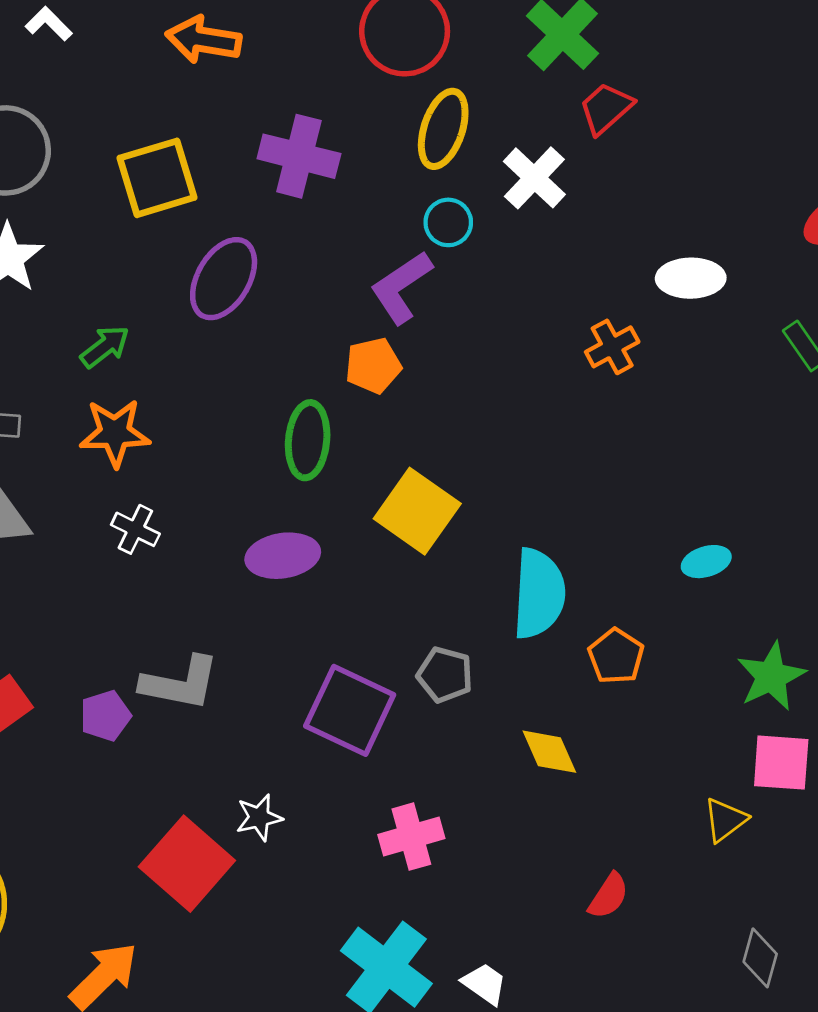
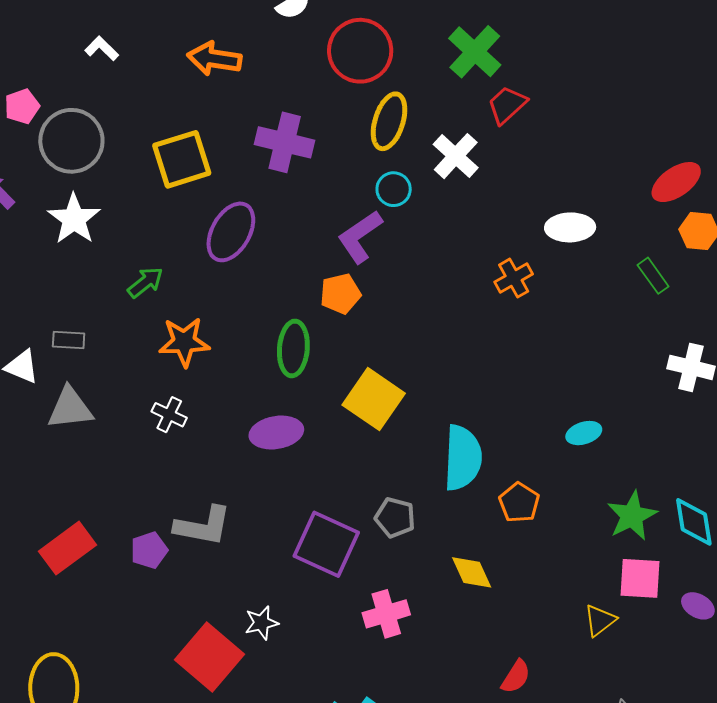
orange star: (115, 433) -> (184, 342), moved
pink cross: (411, 837) -> (386, 614), moved

